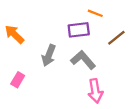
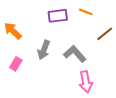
purple rectangle: (79, 30) -> (58, 16), moved
pink rectangle: (18, 80) -> (16, 64), moved

